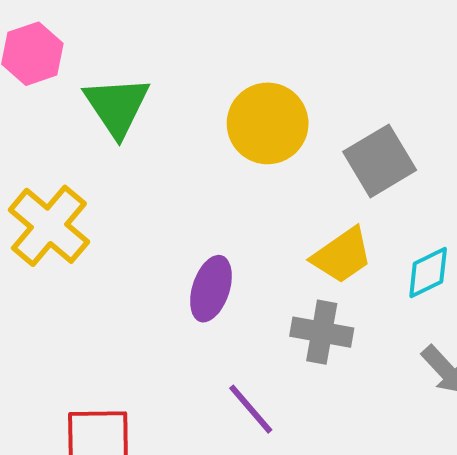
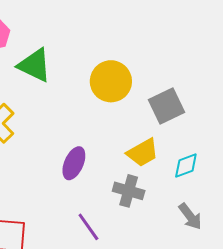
green triangle: (117, 106) -> (34, 65), turned -36

